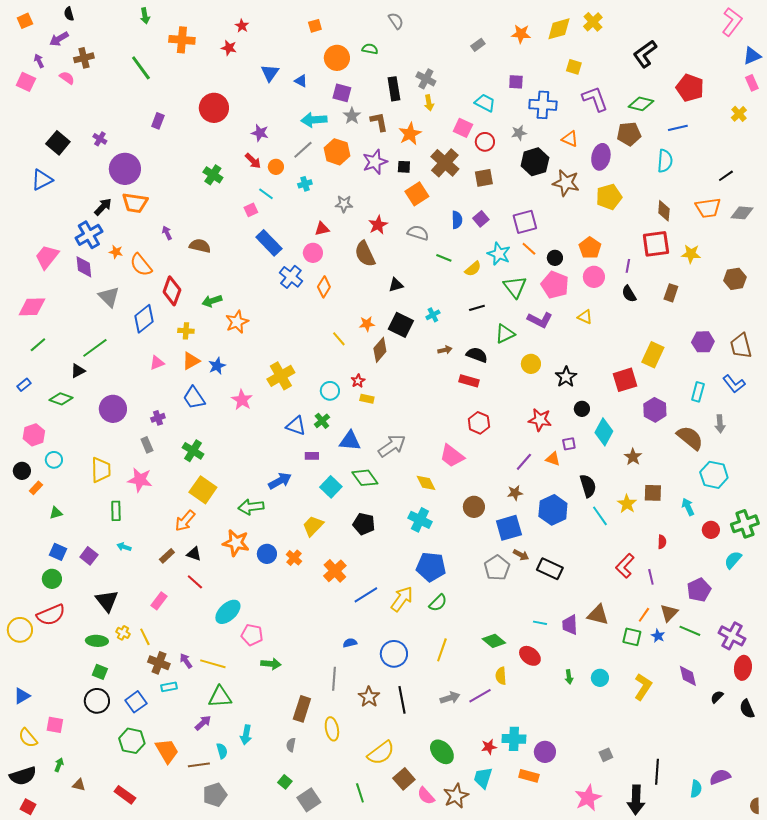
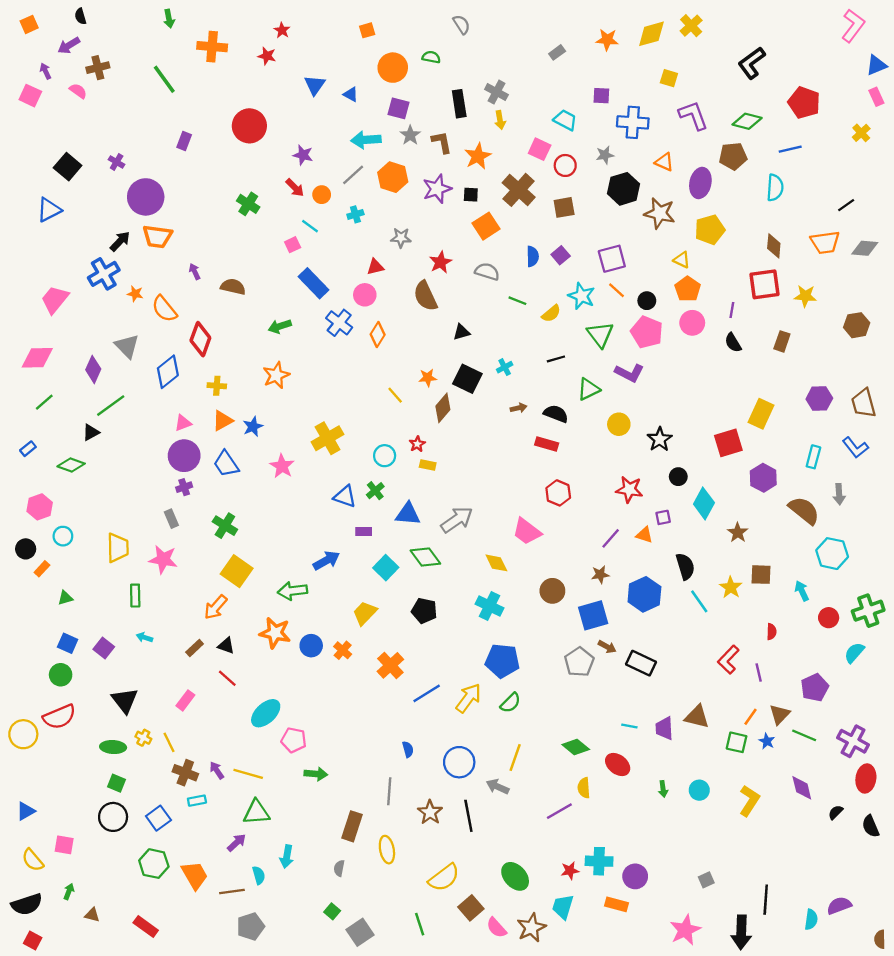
purple diamond: (84, 267) -> (93, 369), moved, turned 30
green arrow: (212, 301) -> (280, 326), moved
yellow triangle: (585, 317) -> (682, 260), moved
purple circle: (113, 409) -> (184, 456), moved
blue semicircle: (350, 643) -> (408, 749), turned 88
gray arrow: (450, 698) -> (498, 787), moved, turned -138

